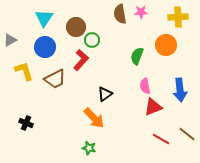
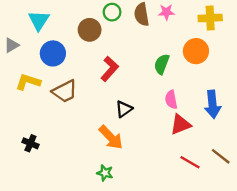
cyan triangle: (44, 18) -> (39, 20), moved
green circle: (92, 40) -> (112, 12), moved
red L-shape: (81, 60) -> (110, 69), moved
yellow L-shape: (24, 71) -> (28, 82), turned -55

